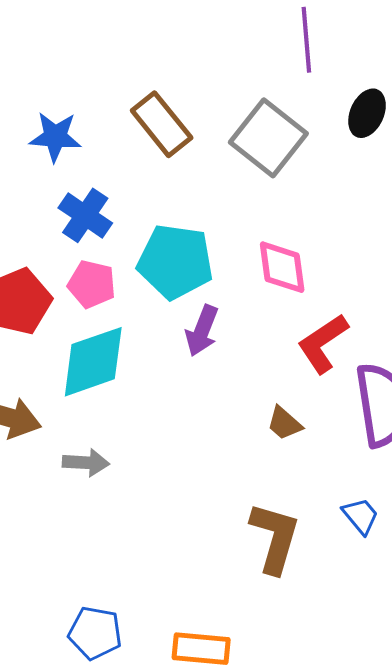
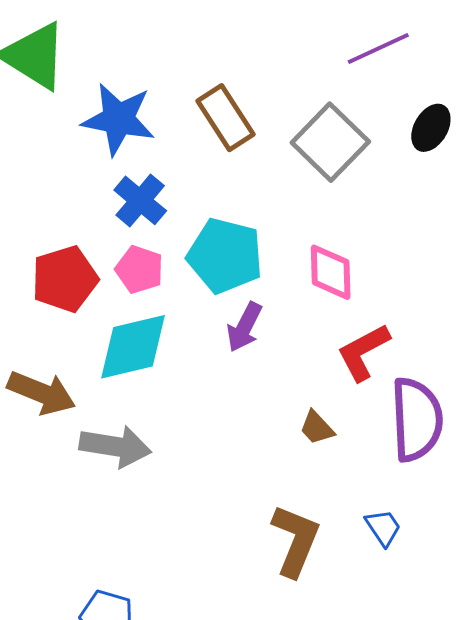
purple line: (306, 40) -> (378, 48), turned 64
blue star: (55, 137) -> (118, 119), size x1.4
gray arrow: (86, 463) -> (115, 446), size x1.5

